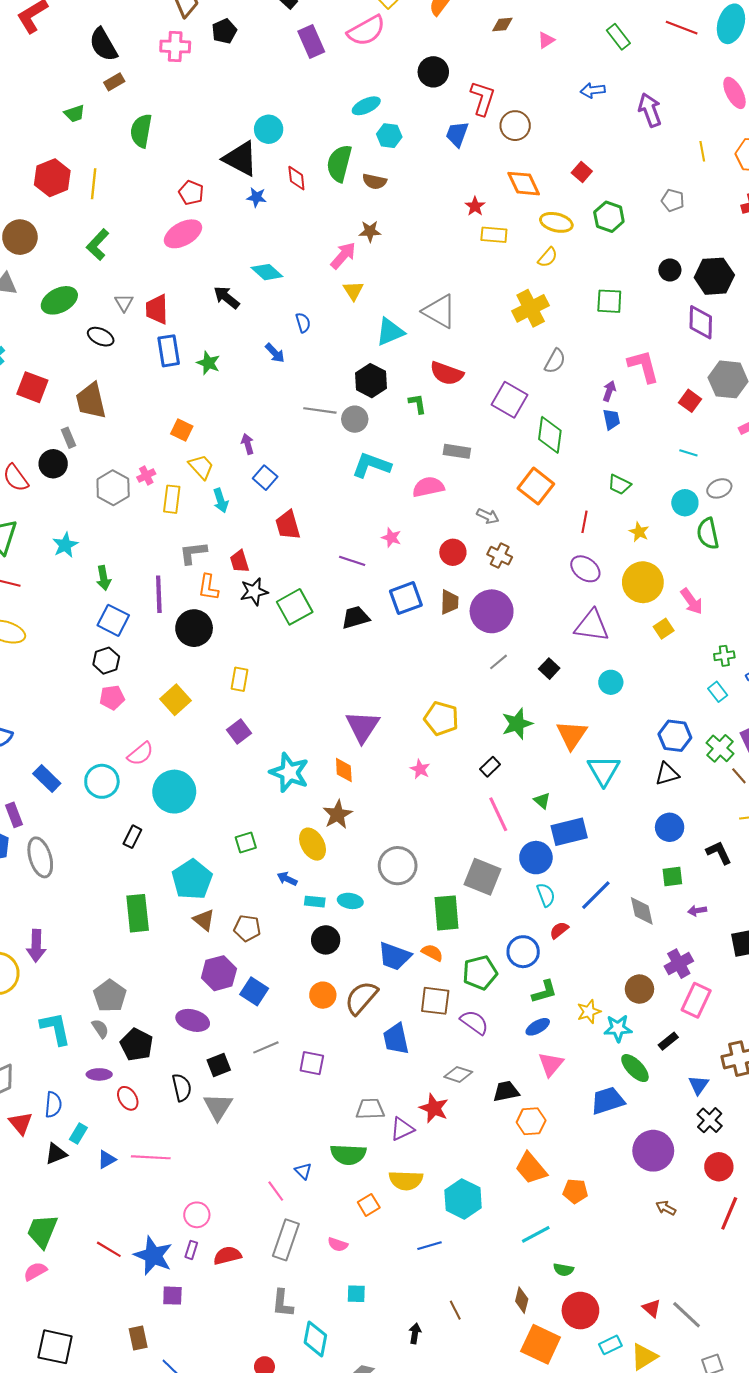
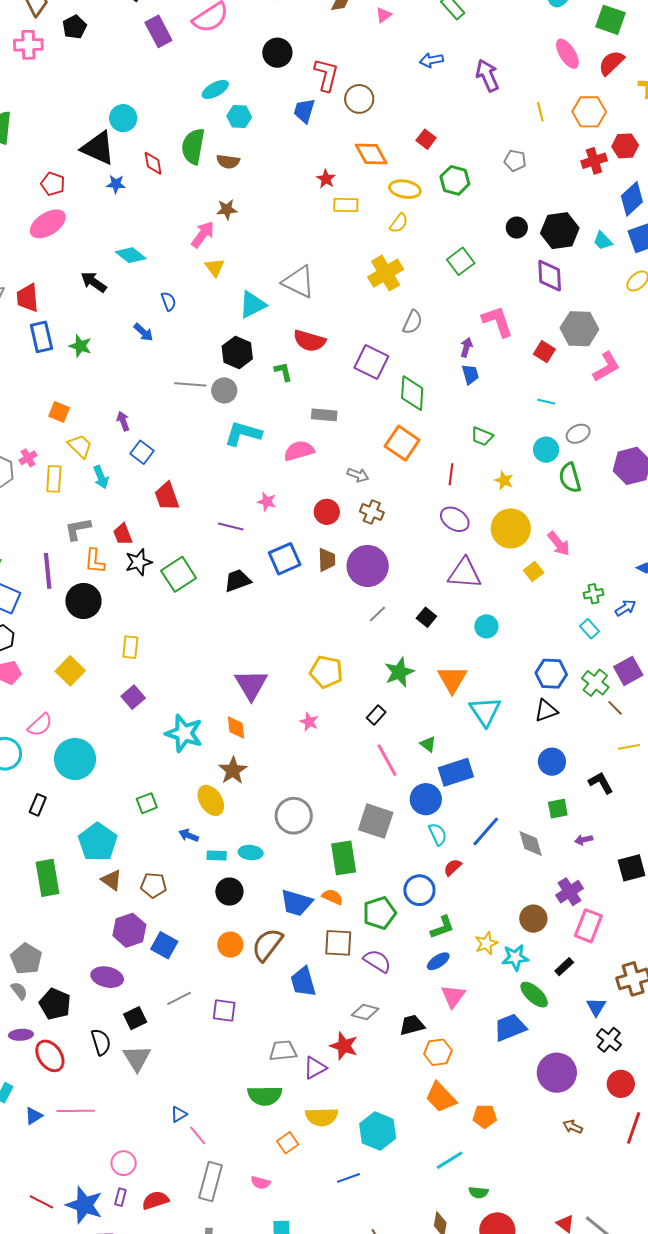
green square: (609, 301) -> (461, 261), turned -36
red ellipse: (128, 1098) -> (50, 1056), size x1.4
blue triangle: (303, 1171) -> (179, 1114), moved, turned 48

